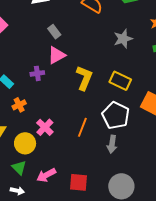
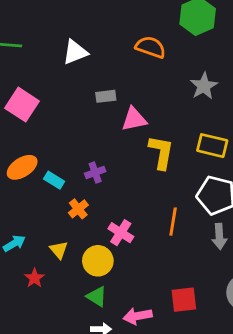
gray rectangle: (54, 32) -> (106, 96), turned -48
pink triangle: (57, 55) -> (134, 119), moved, turned 30
purple cross: (37, 73) -> (95, 172), moved
pink arrow: (46, 175) -> (138, 316), moved, turned 30

